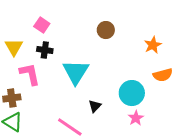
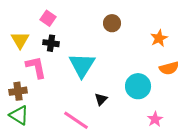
pink star: (136, 118) -> (155, 119), moved

